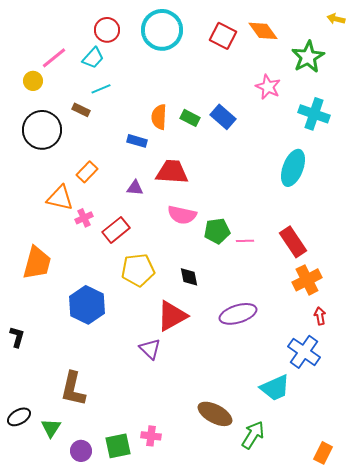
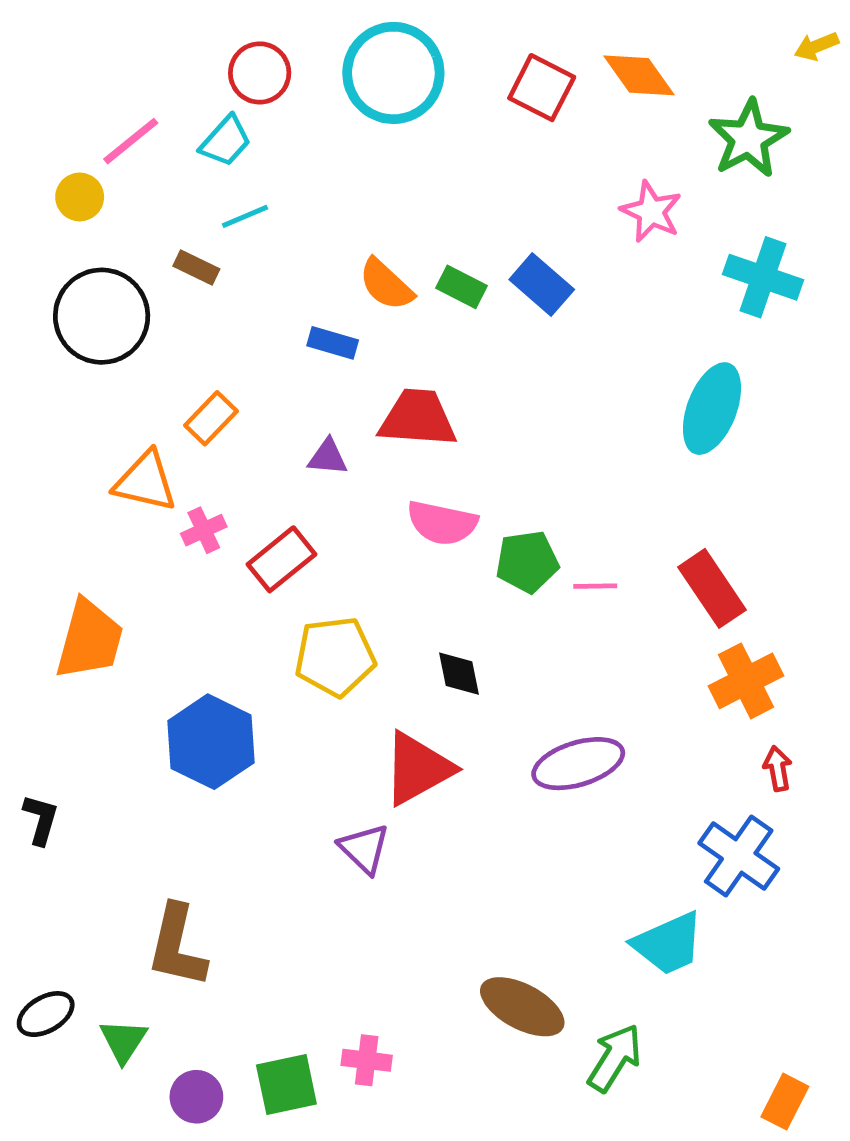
yellow arrow: (336, 19) -> (817, 46), turned -36
orange semicircle: (159, 117) -> (386, 285), turned -50

